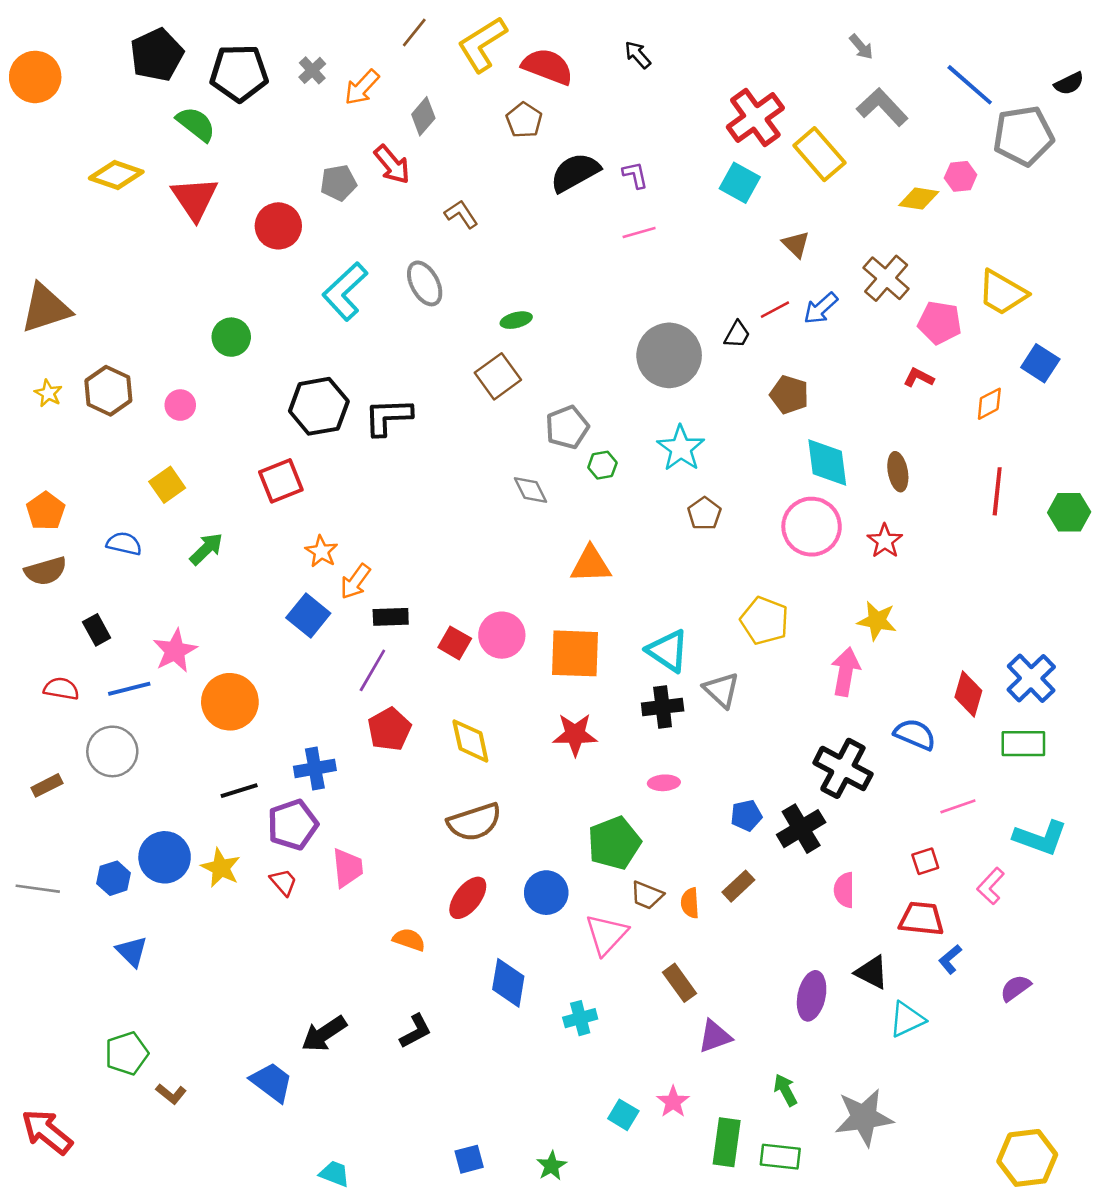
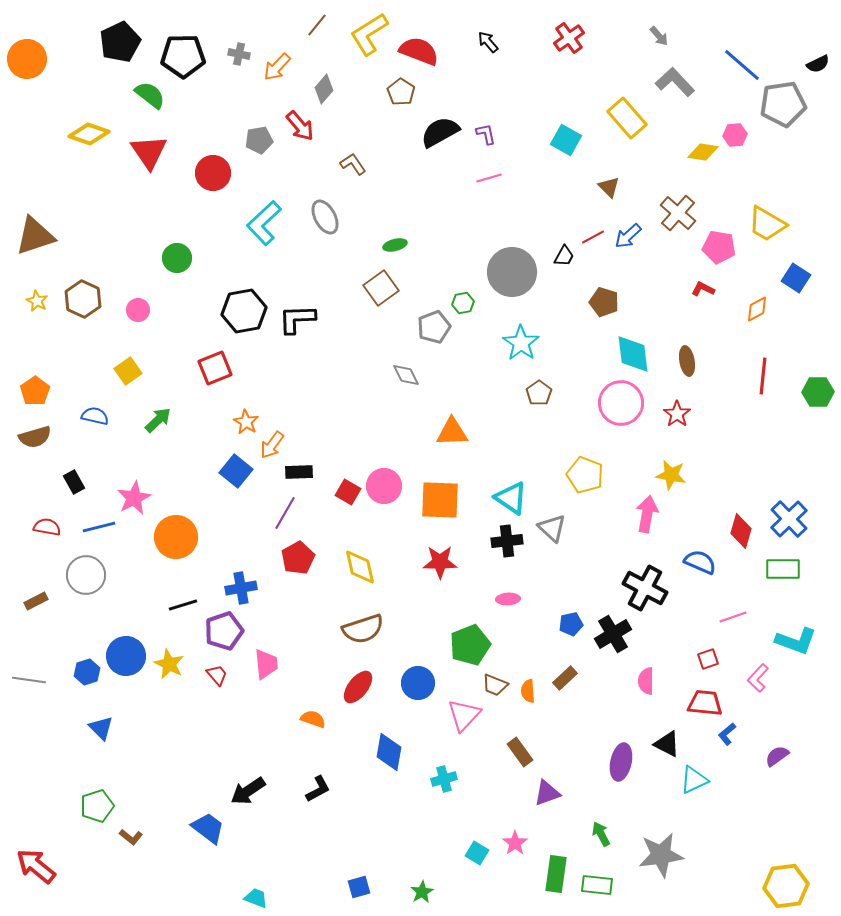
gray cross: (312, 70) -> (239, 54), turned -35
red cross: (755, 117) -> (569, 38), moved, size x0.7
green hexagon: (602, 465) -> (463, 303), moved

